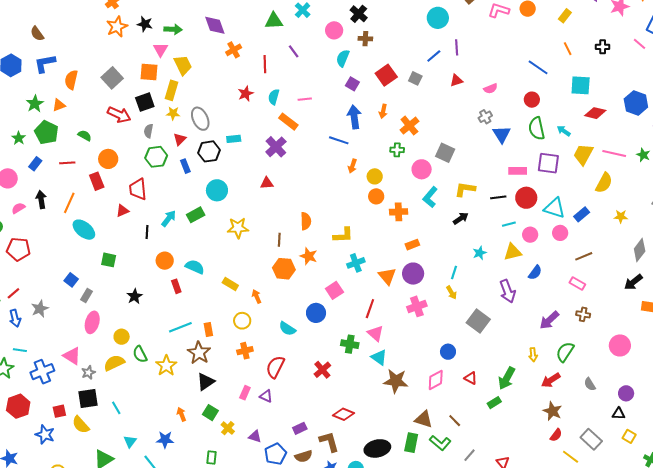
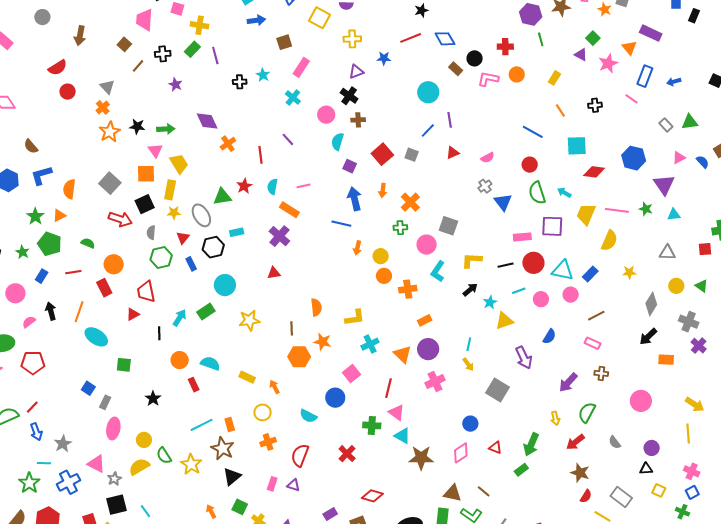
green triangle: (274, 21) -> (222, 197), moved
yellow triangle: (513, 252) -> (504, 321), moved
cyan star: (480, 253) -> (490, 302), moved
gray star: (40, 309) -> (63, 444), moved

